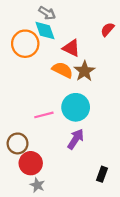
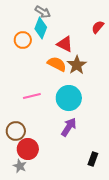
cyan diamond: (45, 31) -> (41, 28), turned 40
orange circle: (25, 44) -> (23, 40), size x0.7
pink line: (44, 115) -> (32, 96), moved
gray star: (37, 185) -> (20, 166), moved

